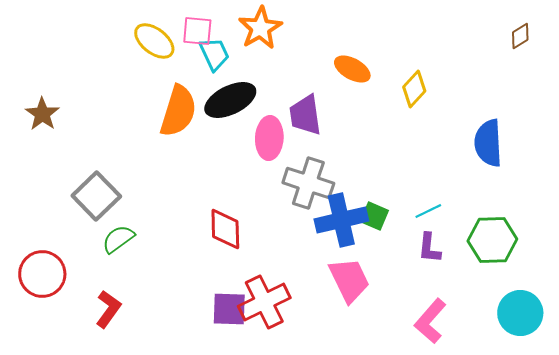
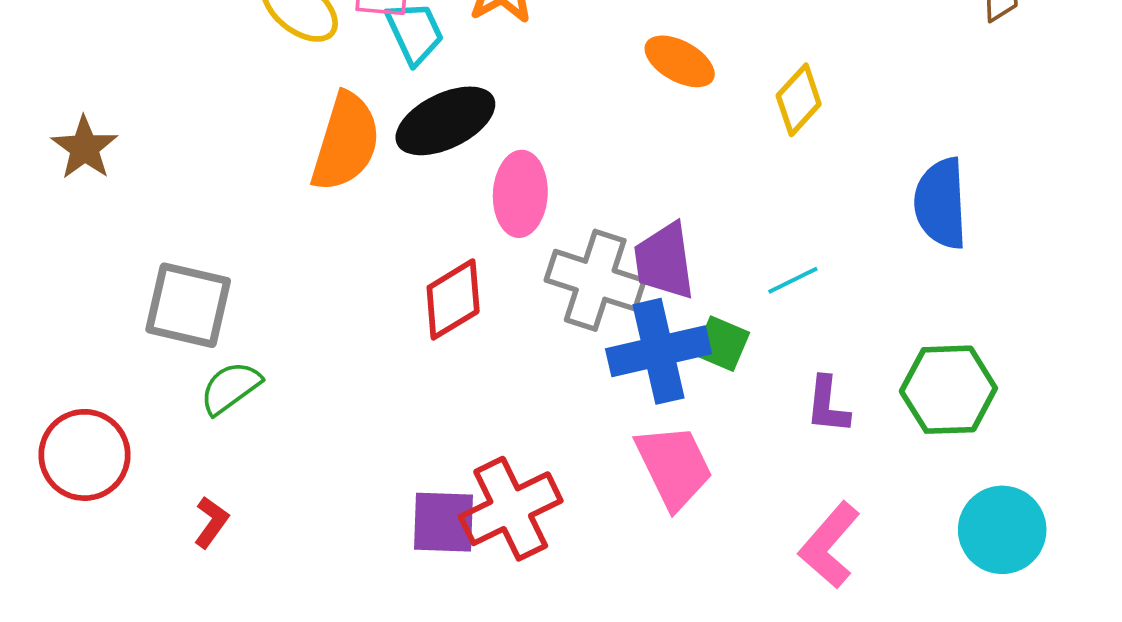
purple trapezoid: (305, 115) -> (664, 261), moved
gray square: (96, 196) -> (188, 305), turned -33
cyan line: (428, 211) -> (793, 280), moved
red diamond: (225, 229) -> (453, 299), moved, turned 60
red L-shape: (108, 309) -> (211, 522), size x0.7

